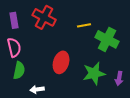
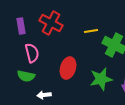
pink semicircle: (14, 47) -> (32, 53), moved
green semicircle: (19, 70) -> (26, 76), turned 90

